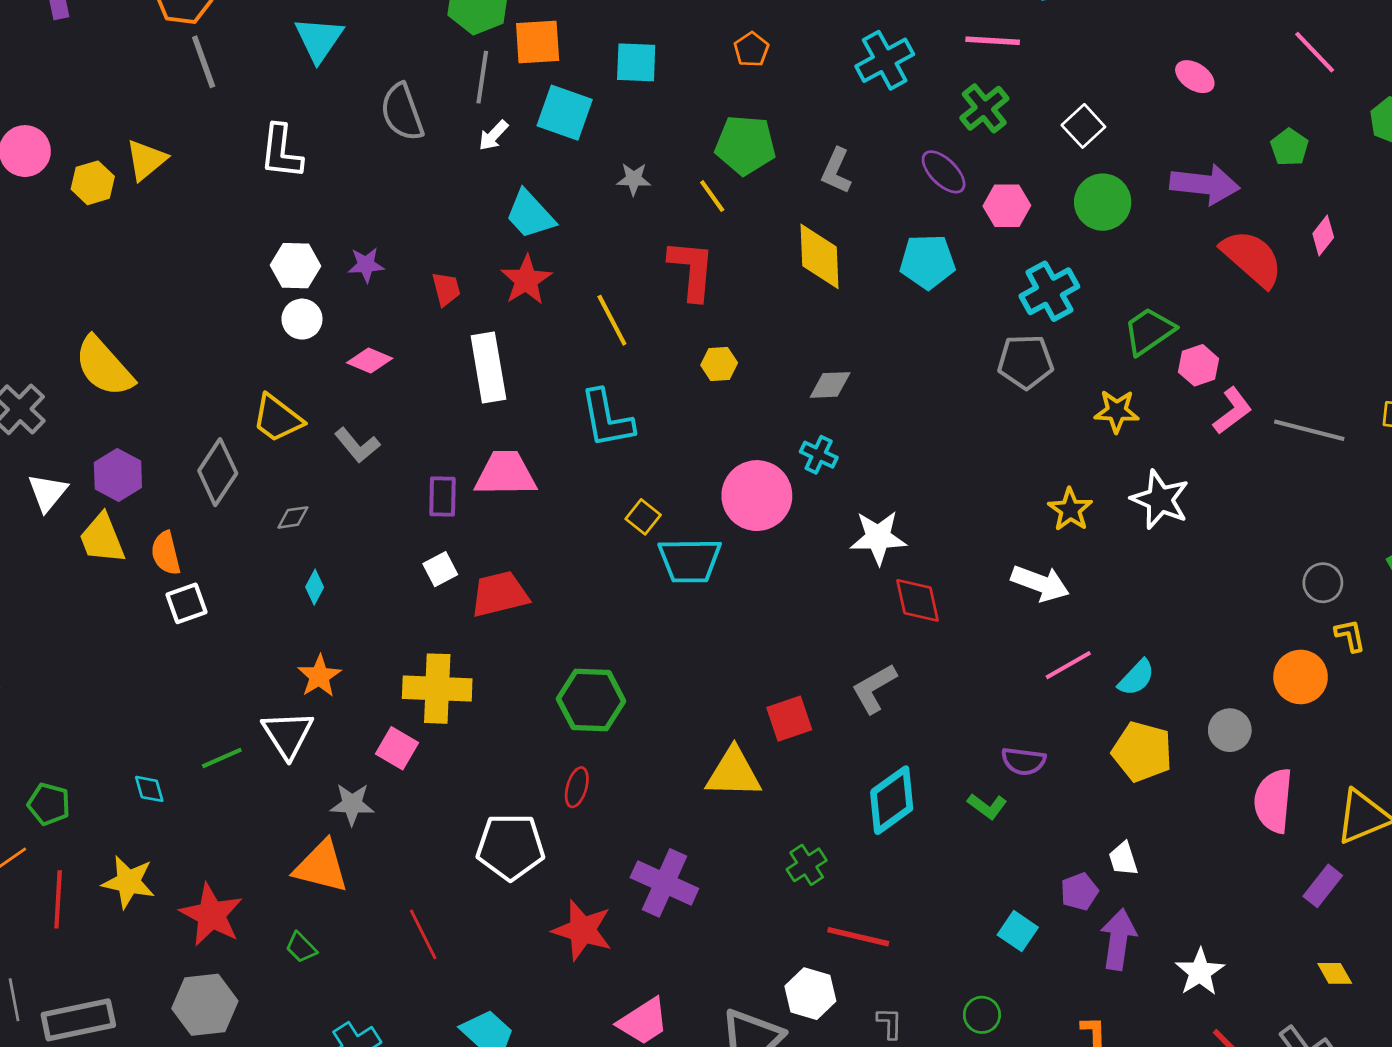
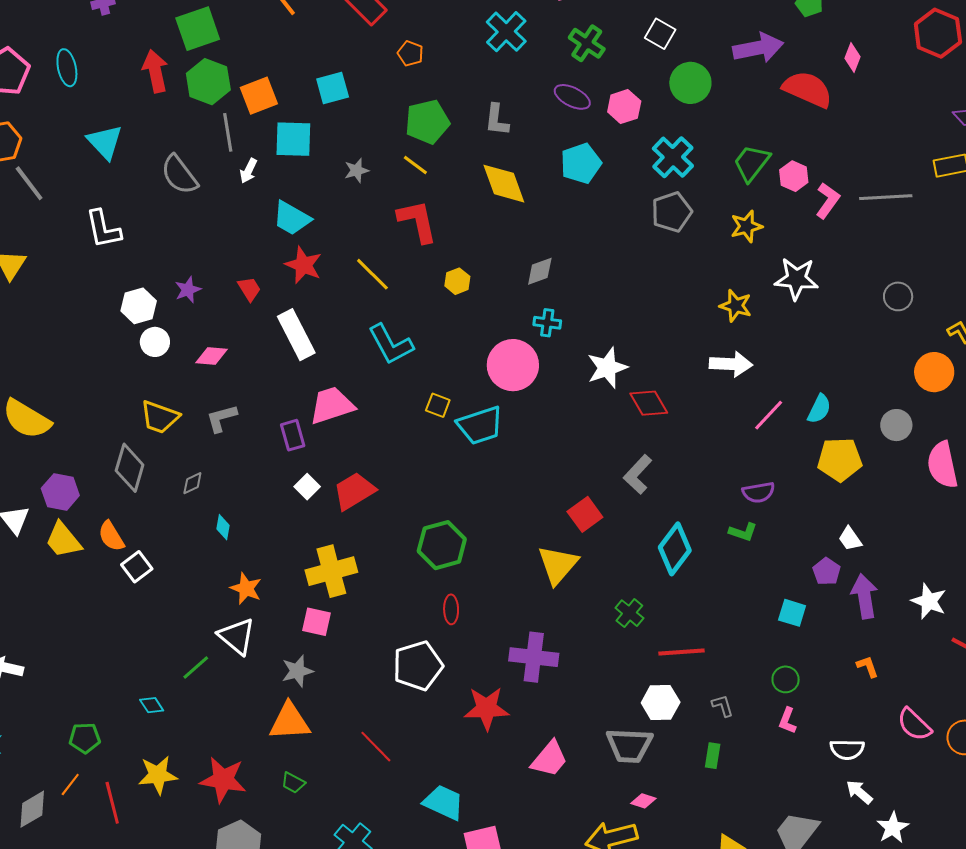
gray L-shape: (357, 445) -> (221, 418), turned 132
gray circle: (1323, 583) -> (898, 296), moved
yellow triangle: (734, 773) -> (558, 565), turned -33

